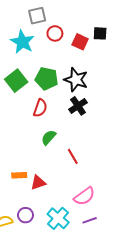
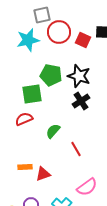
red circle: (55, 33) -> (59, 32), size x1.5
cyan star: (22, 42) -> (28, 40), turned 30
green square: (16, 81) -> (32, 94), moved, turned 30
red semicircle: (40, 108) -> (24, 119), moved, turned -132

